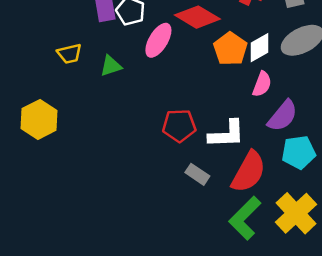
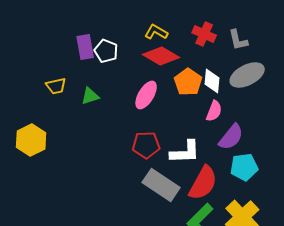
pink ellipse: (158, 40) -> (146, 95), moved
white diamond: (260, 48) -> (212, 81), turned -55
gray rectangle: (197, 174) -> (161, 185), size x1.8

